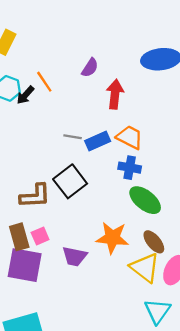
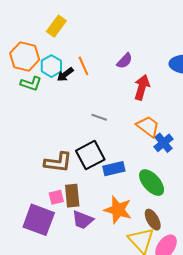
blue rectangle: (98, 141) -> (114, 169), moved
blue cross: (130, 168) -> (164, 143), moved, turned 30
brown rectangle: (19, 237) -> (72, 196), moved

